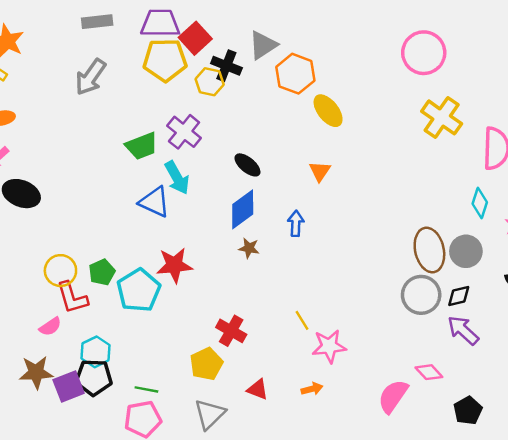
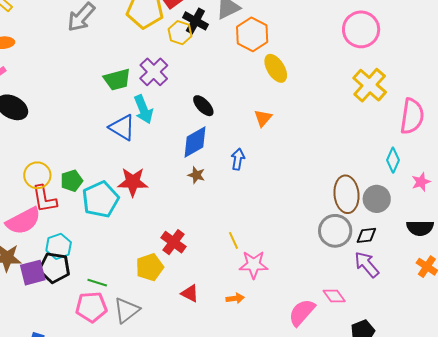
pink semicircle: (50, 327) -> (23, 221), size x1.8
gray triangle: (210, 414) -> (127, 310), moved

